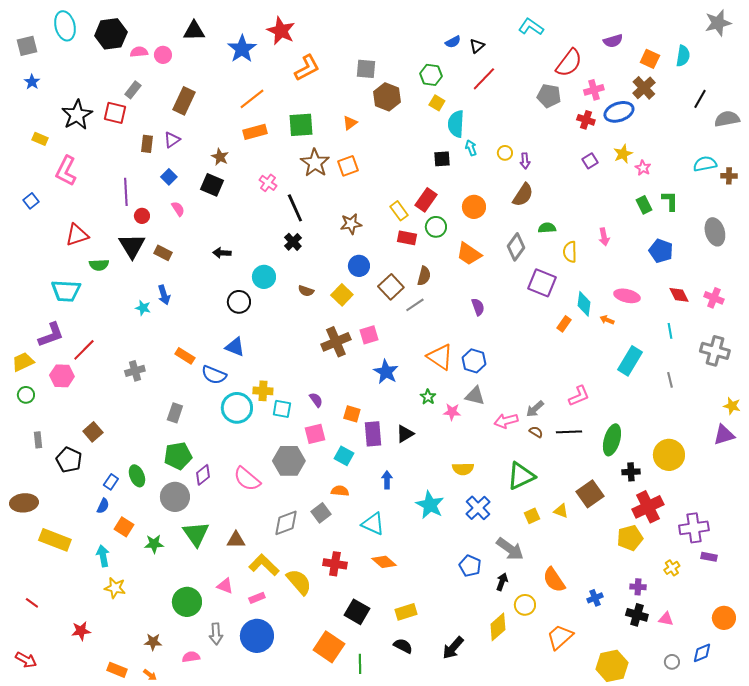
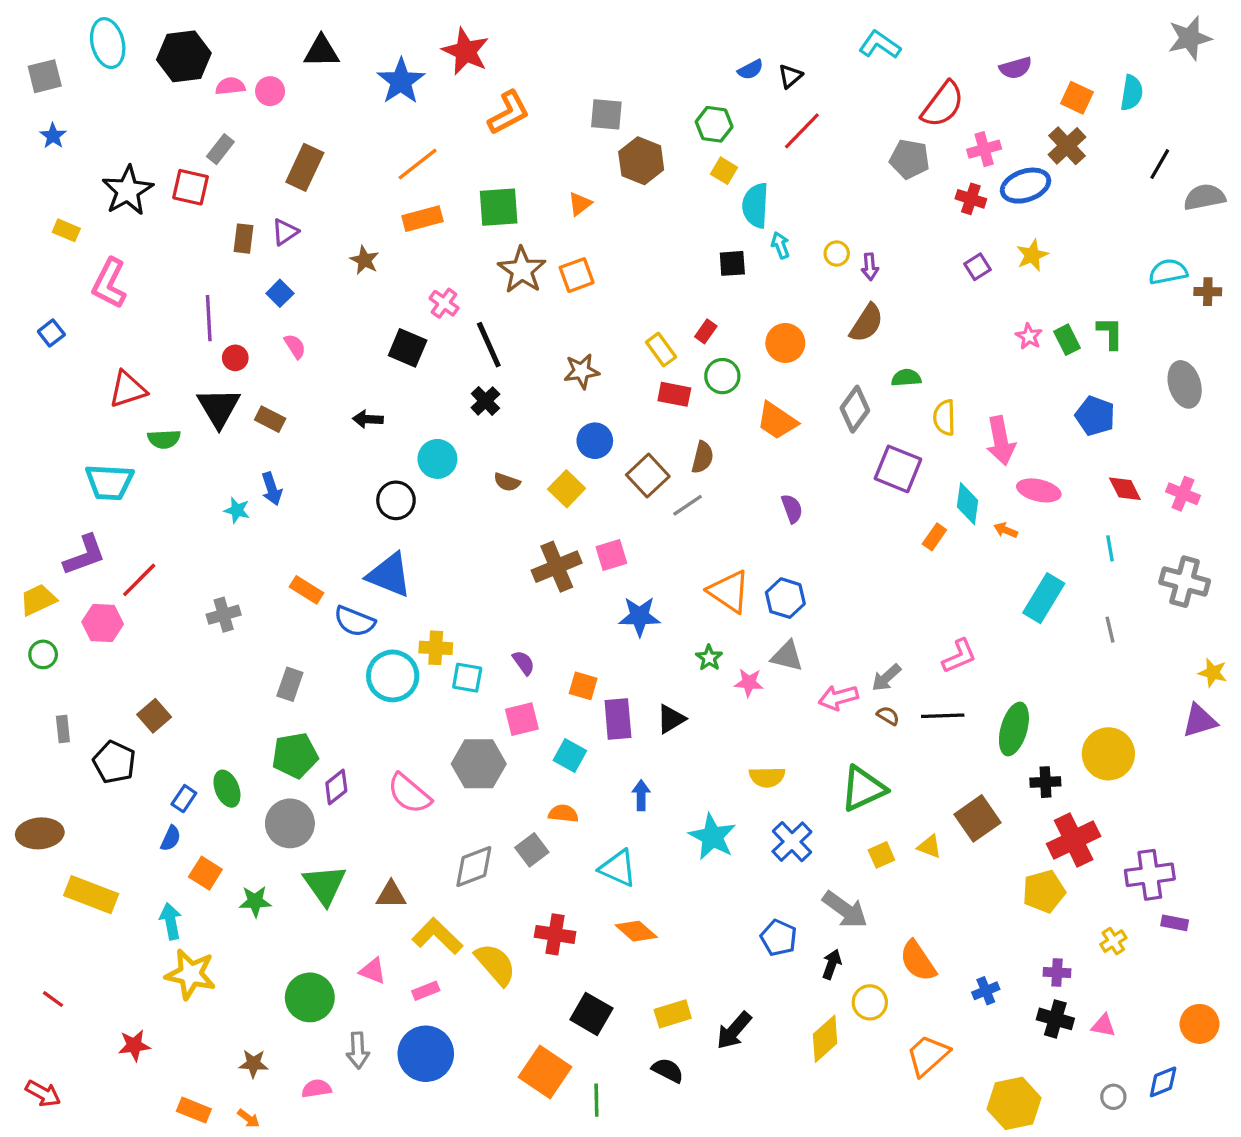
pink star: (643, 168) -> (1029, 336), moved
black square: (212, 185) -> (408, 348), moved
red rectangle: (426, 200) -> (706, 331), size x0.6
pink arrow: (604, 237) -> (1001, 441), moved, size x1.6
blue triangle: (235, 347) -> (389, 575), size x1.4
blue star: (386, 372) -> (640, 616), turned -30
yellow star: (115, 588) -> (191, 974), size x1.4
black arrow: (453, 648) -> (734, 1031), moved

